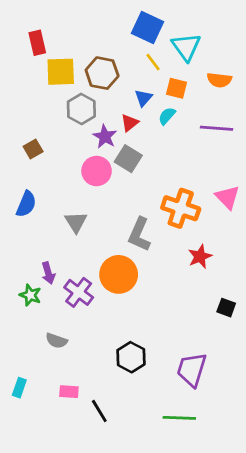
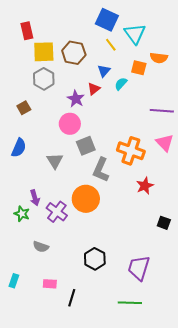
orange square: (177, 88) -> (139, 68), moved
gray hexagon: (81, 109) -> (44, 79), moved
purple line: (217, 128) -> (162, 111), moved
gray square: (128, 159) -> (86, 146), moved, turned 36
black line: (99, 411) -> (72, 298), turned 48

